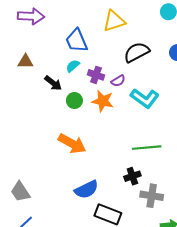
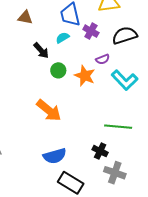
brown triangle: (25, 61) -> (25, 18), moved
purple cross: (96, 75) -> (91, 31), moved
black cross: (132, 176) -> (100, 151), turned 35

